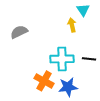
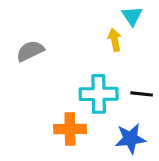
orange cross: (44, 81) -> (70, 129), turned -30
blue star: (68, 87) -> (130, 139), moved

